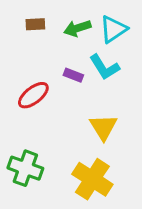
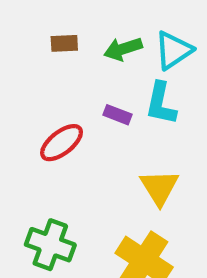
cyan L-shape: (104, 67) -> (161, 103), turned 44

